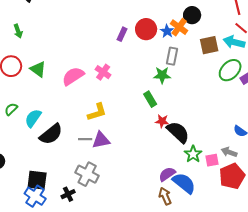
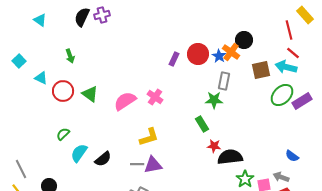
cyan semicircle: (33, 118) -> (79, 153), moved
black semicircle: (178, 132) -> (230, 157), turned -50
black semicircle: (51, 134) -> (103, 159), size x0.7

